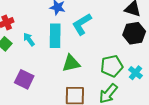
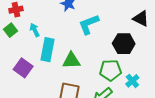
black hexagon: (134, 33) -> (124, 44), moved
cyan rectangle: (55, 36) -> (47, 50), moved

